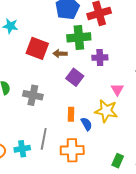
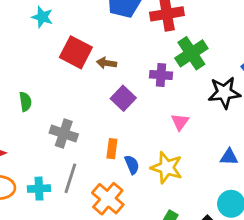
green cross: (79, 37) -> (191, 53), moved, turned -35
gray cross: (33, 95) -> (64, 133), moved
yellow star: (106, 111) -> (167, 168), moved
orange cross: (72, 150) -> (108, 199), turned 35

